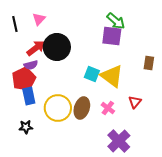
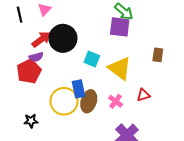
cyan square: (92, 74) -> (92, 59), moved
blue rectangle: (29, 96) -> (78, 89), moved
red triangle: (135, 102) -> (143, 95), turned 32

